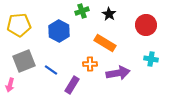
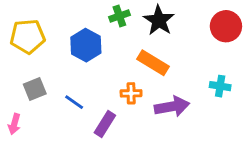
black star: (109, 14) -> (159, 20), size x1.5
red circle: (146, 25) -> (226, 26), moved
gray square: (24, 61) -> (35, 89), size x0.7

